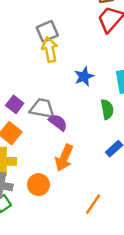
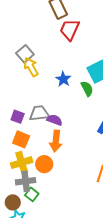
green semicircle: (107, 109) -> (87, 89), moved
orange arrow: (64, 158) -> (56, 141), moved
orange circle: (38, 185) -> (44, 164), moved

